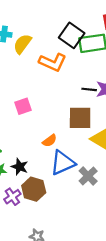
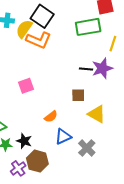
black square: (72, 35) -> (42, 16), moved
orange L-shape: (53, 62) -> (39, 40), moved
brown square: (80, 118) -> (78, 95), size x0.6
blue triangle: (63, 163) -> (63, 137), size x0.7

